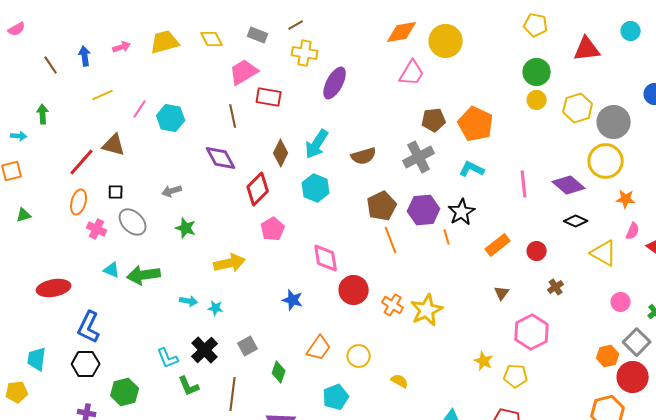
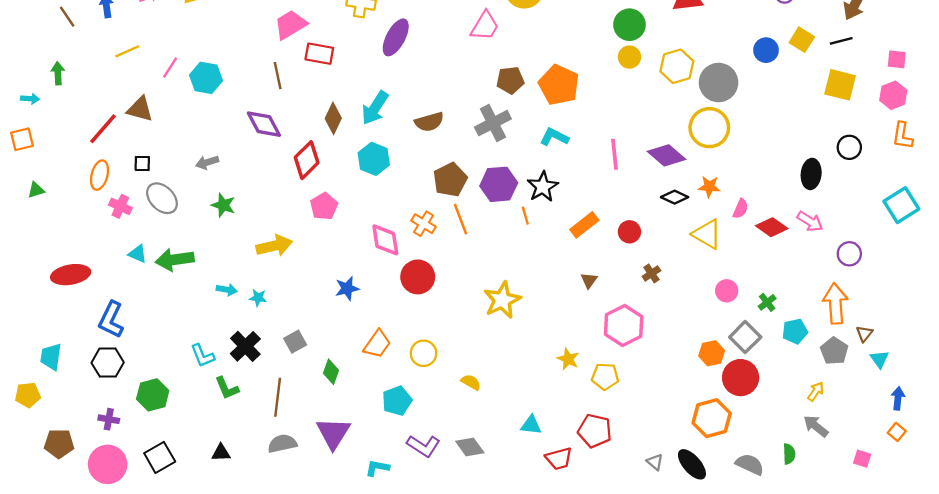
orange star: (626, 199) -> (709, 187), moved
blue star: (293, 300) -> (347, 288), turned -30
orange cross: (393, 305) -> (423, 224), moved

